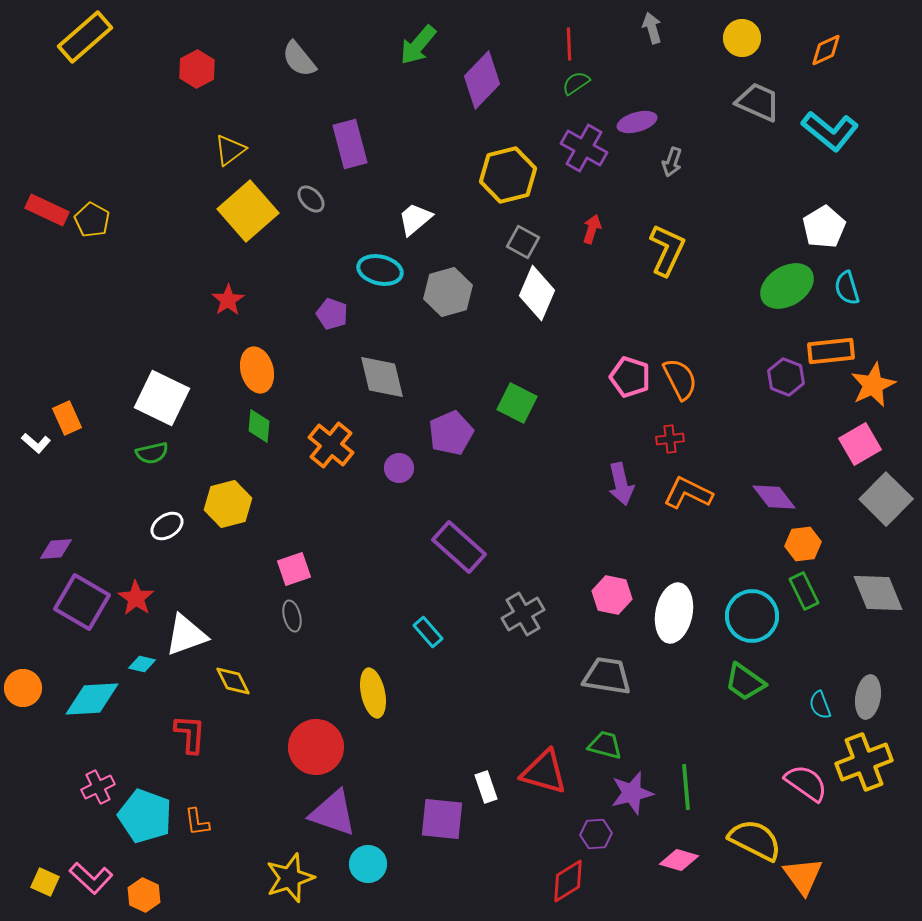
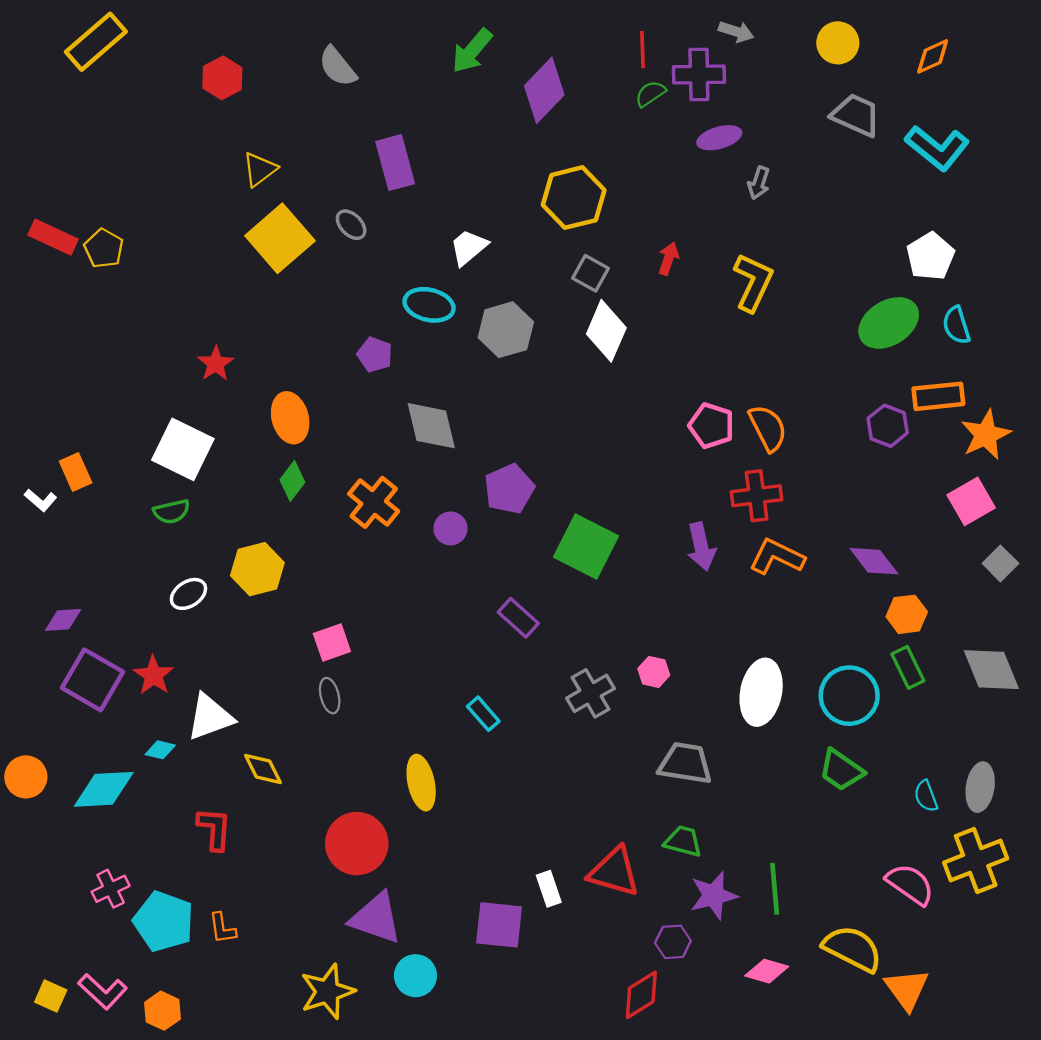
gray arrow: (652, 28) -> (736, 32), turned 124
purple cross: (584, 148) -> (699, 74), moved, turned -30
red star: (228, 300) -> (216, 364), moved
green square: (517, 403) -> (586, 547), moved, size x1.4
green diamond: (259, 426) -> (292, 481), turned 32
red cross: (670, 439) -> (757, 496), size x1.6
gray square: (886, 499) -> (1000, 563), size x0.6
purple rectangle: (459, 547) -> (518, 618), size x0.7
pink hexagon: (612, 595) -> (654, 672), moved, size x0.7

